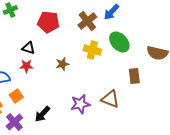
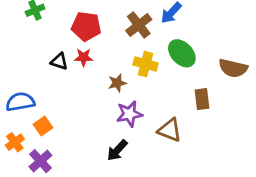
brown star: (62, 64) -> (117, 83), moved
red star: (26, 66) -> (84, 57), moved
purple star: (80, 104) -> (129, 114), moved
black arrow: (42, 114) -> (117, 150), moved

